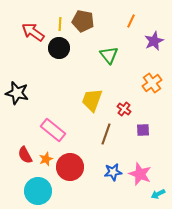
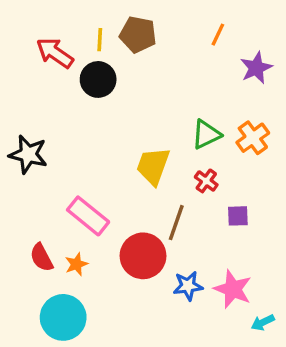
green triangle: (109, 55) -> (206, 134), moved, turned 42
red circle: (70, 167) -> (143, 256), moved

